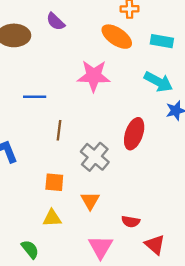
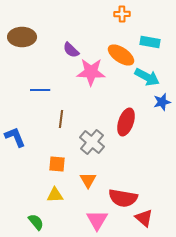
purple semicircle: (55, 22) -> (71, 50), moved
orange ellipse: (117, 37) -> (121, 55), moved
red semicircle: (131, 222) -> (123, 198), size x1.8

